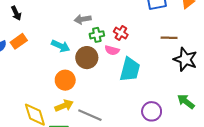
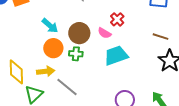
green cross: (97, 35) -> (76, 54), moved
cyan arrow: (61, 46) -> (50, 26), moved
cyan trapezoid: (130, 70) -> (116, 56), turned -140

